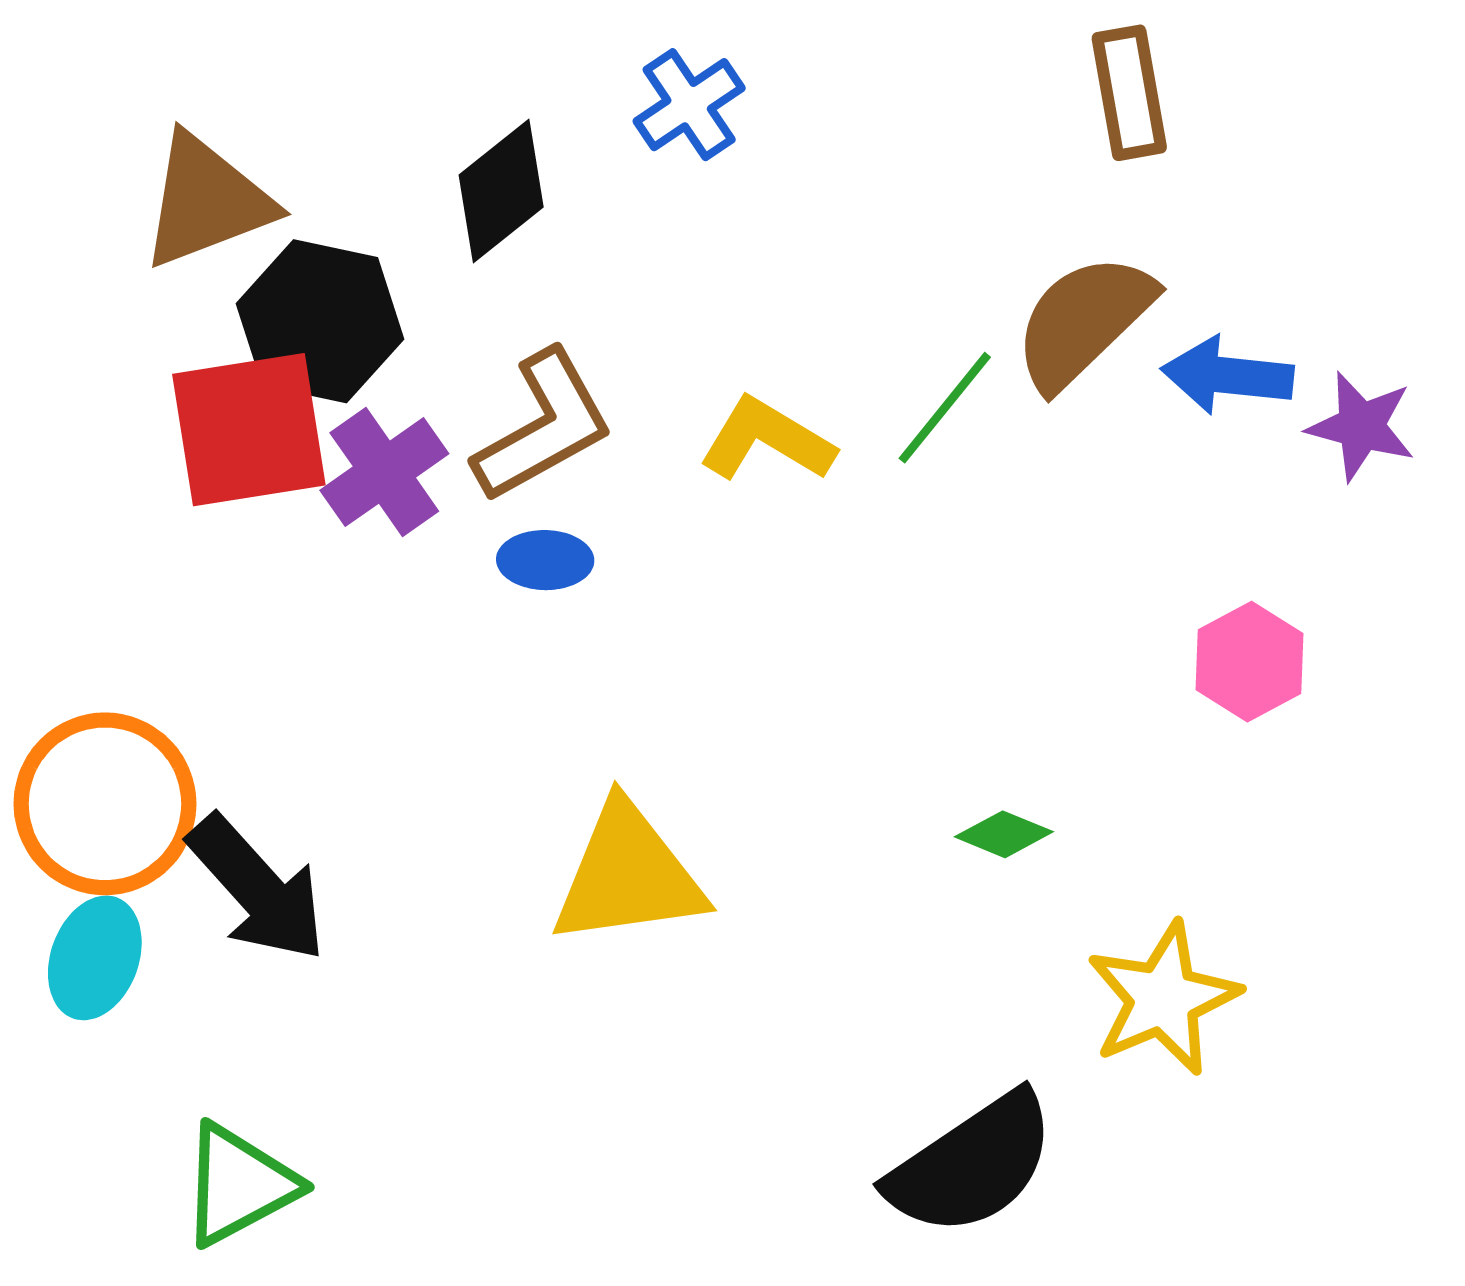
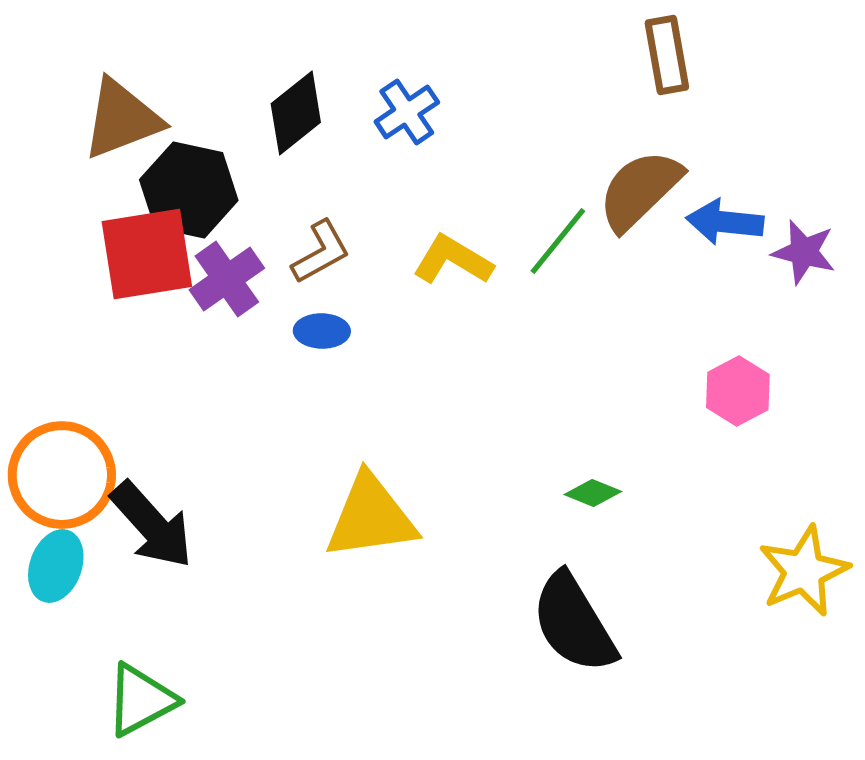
blue cross: (689, 105) -> (407, 112), moved
brown L-shape: (543, 426) -> (321, 252), size x0.7
yellow star: (1163, 999) -> (804, 571), moved
black semicircle: (972, 1164) -> (574, 623), moved, turned 93

